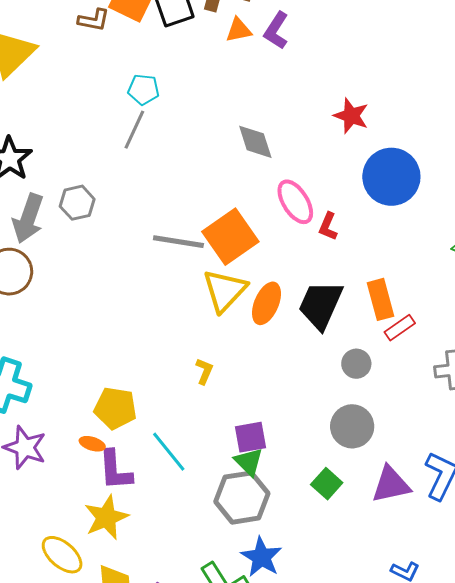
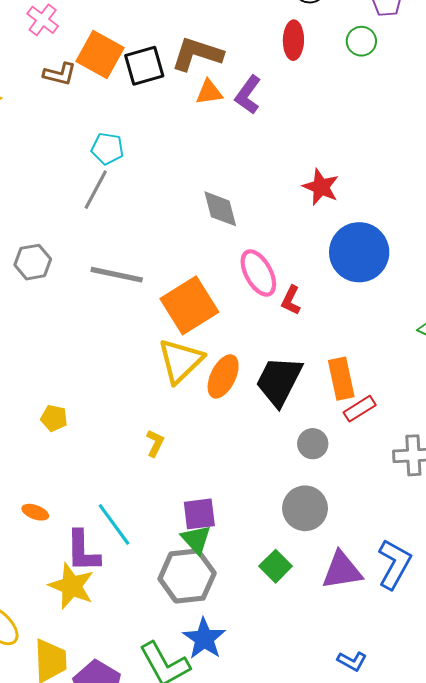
gray line: (178, 242) -> (117, 275), moved
yellow pentagon: (115, 408) -> (54, 418), moved, size x0.6
purple L-shape: (115, 470) -> (83, 551), moved
yellow star: (106, 517) -> (71, 586), moved, turned -30

